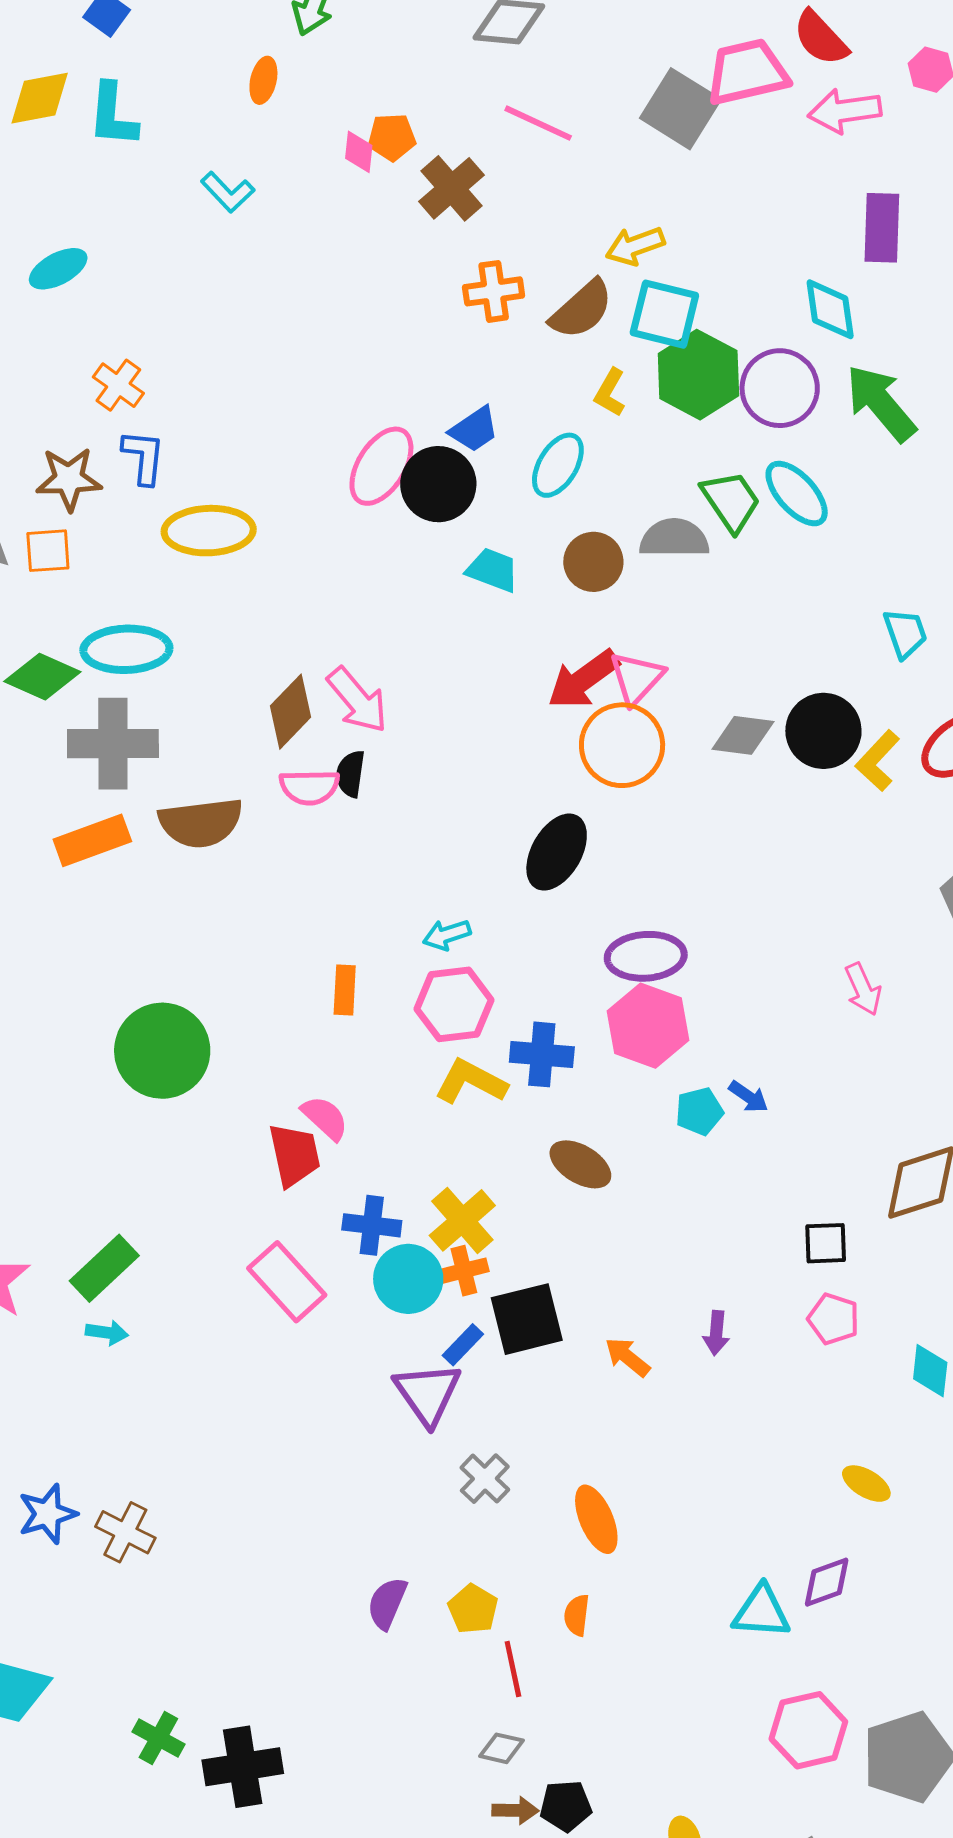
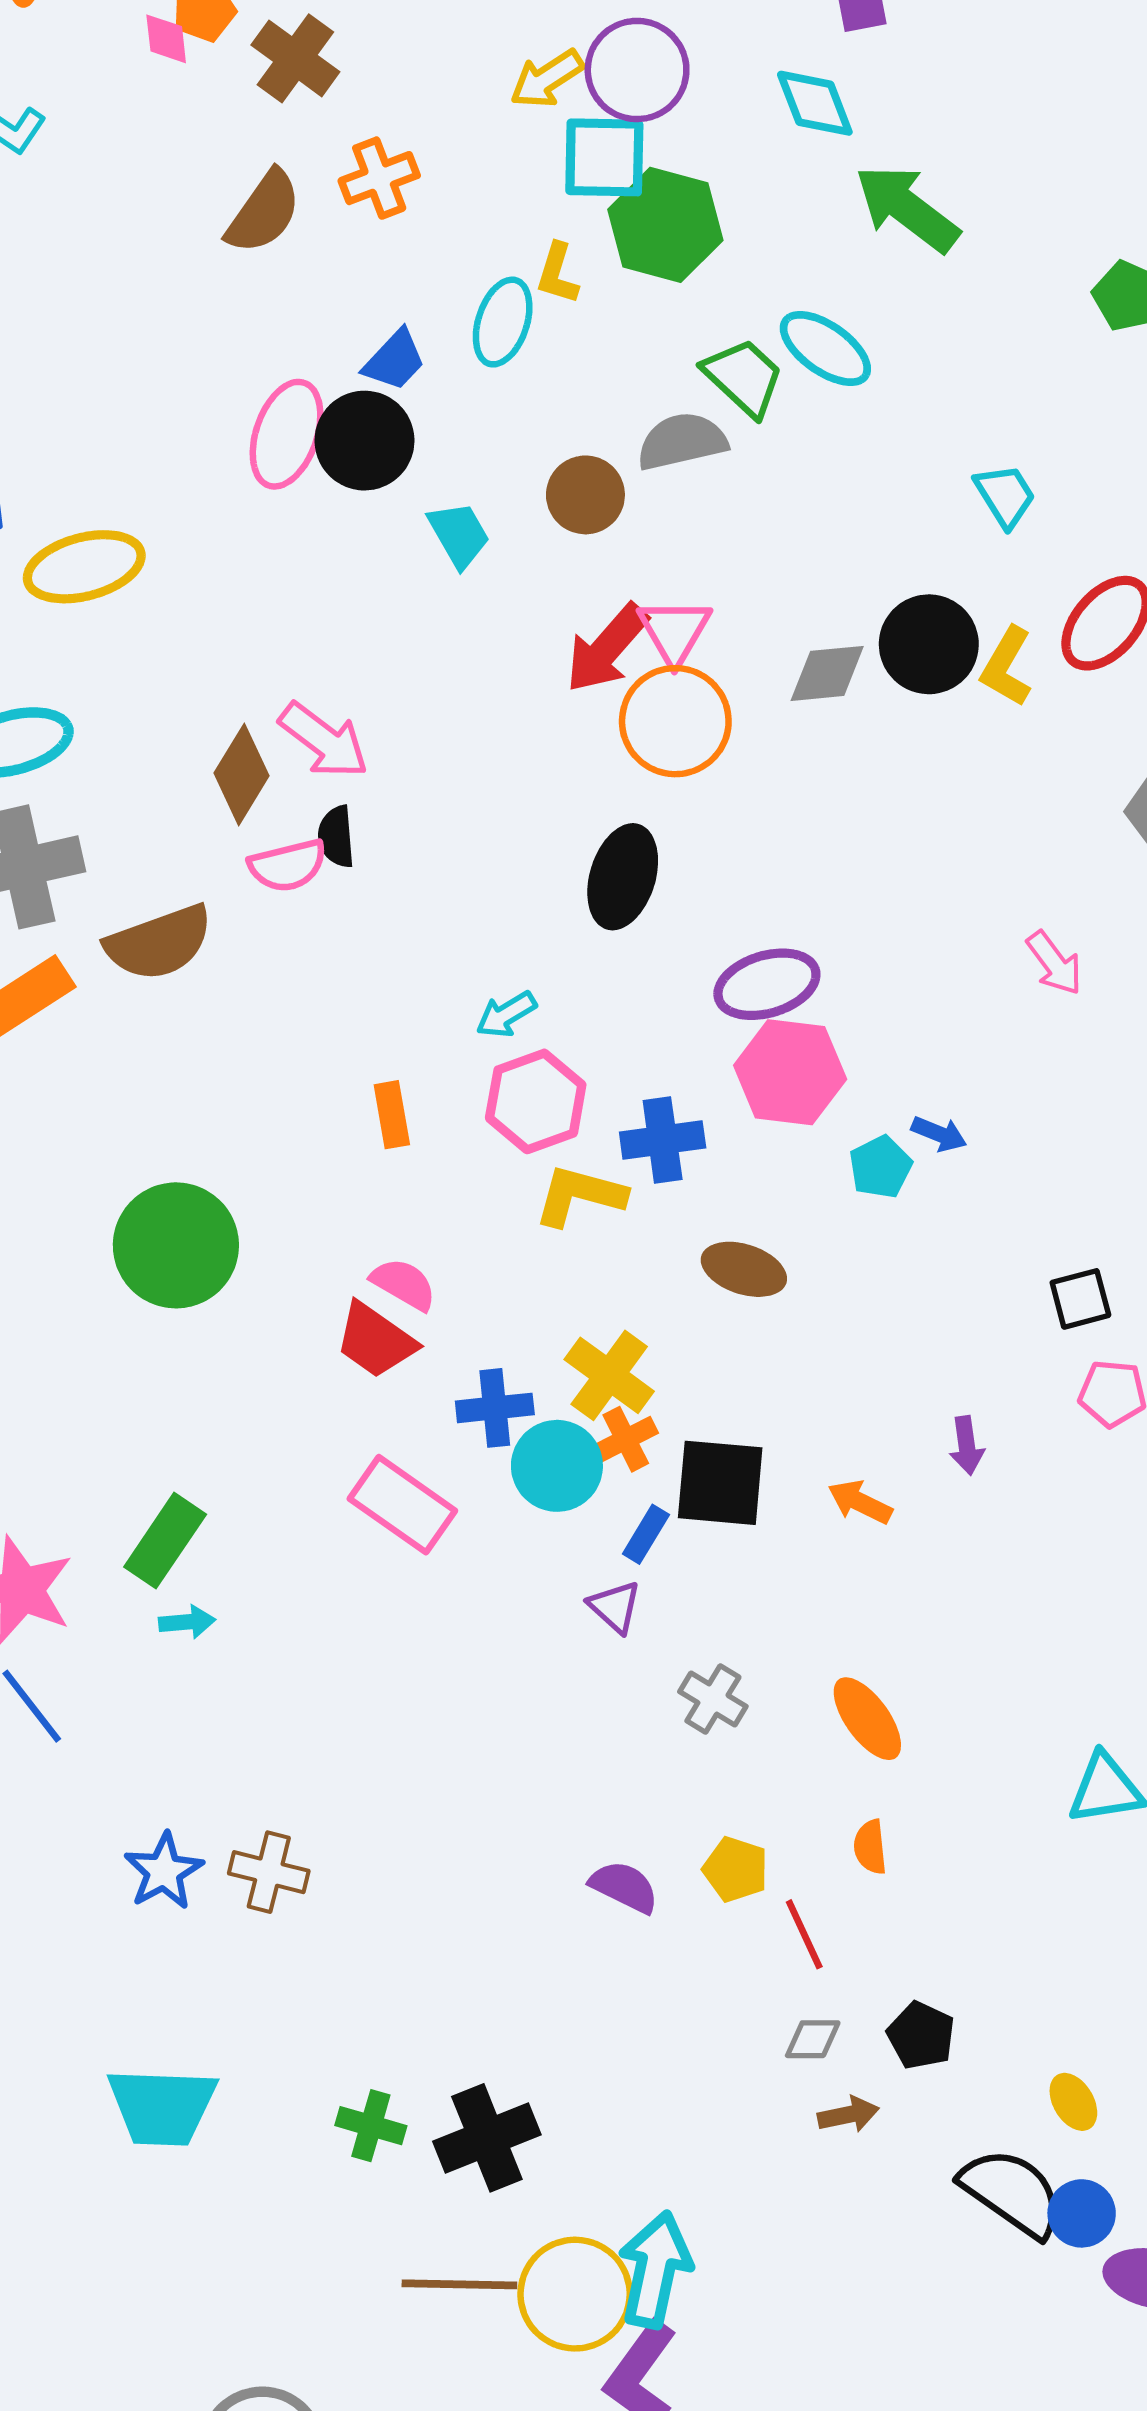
brown semicircle: (582, 309) -> (264, 212), moved
purple circle: (780, 388) -> (637, 70), moved
cyan ellipse: (558, 465) -> (503, 322), moved
cyan trapezoid: (493, 570) -> (459, 535), turned 52
red trapezoid: (294, 1155) -> (375, 1340), turned 150
black square: (527, 1319) -> (720, 1483), turned 32
purple triangle: (427, 1393) -> (615, 1607), size x0.6
purple semicircle: (387, 1603) -> (624, 1887), turned 106
black pentagon: (566, 1806) -> (921, 2035), moved, turned -30

